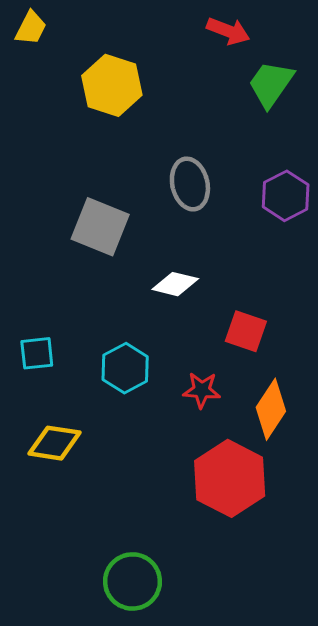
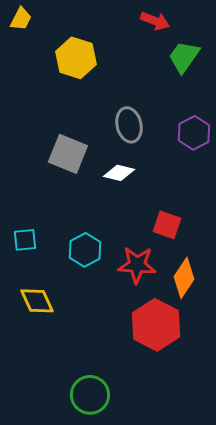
white diamond: (175, 284) -> (119, 173), moved
red star: (202, 390) -> (137, 265), size x1.5
yellow diamond: (54, 443) -> (37, 301), turned 57

